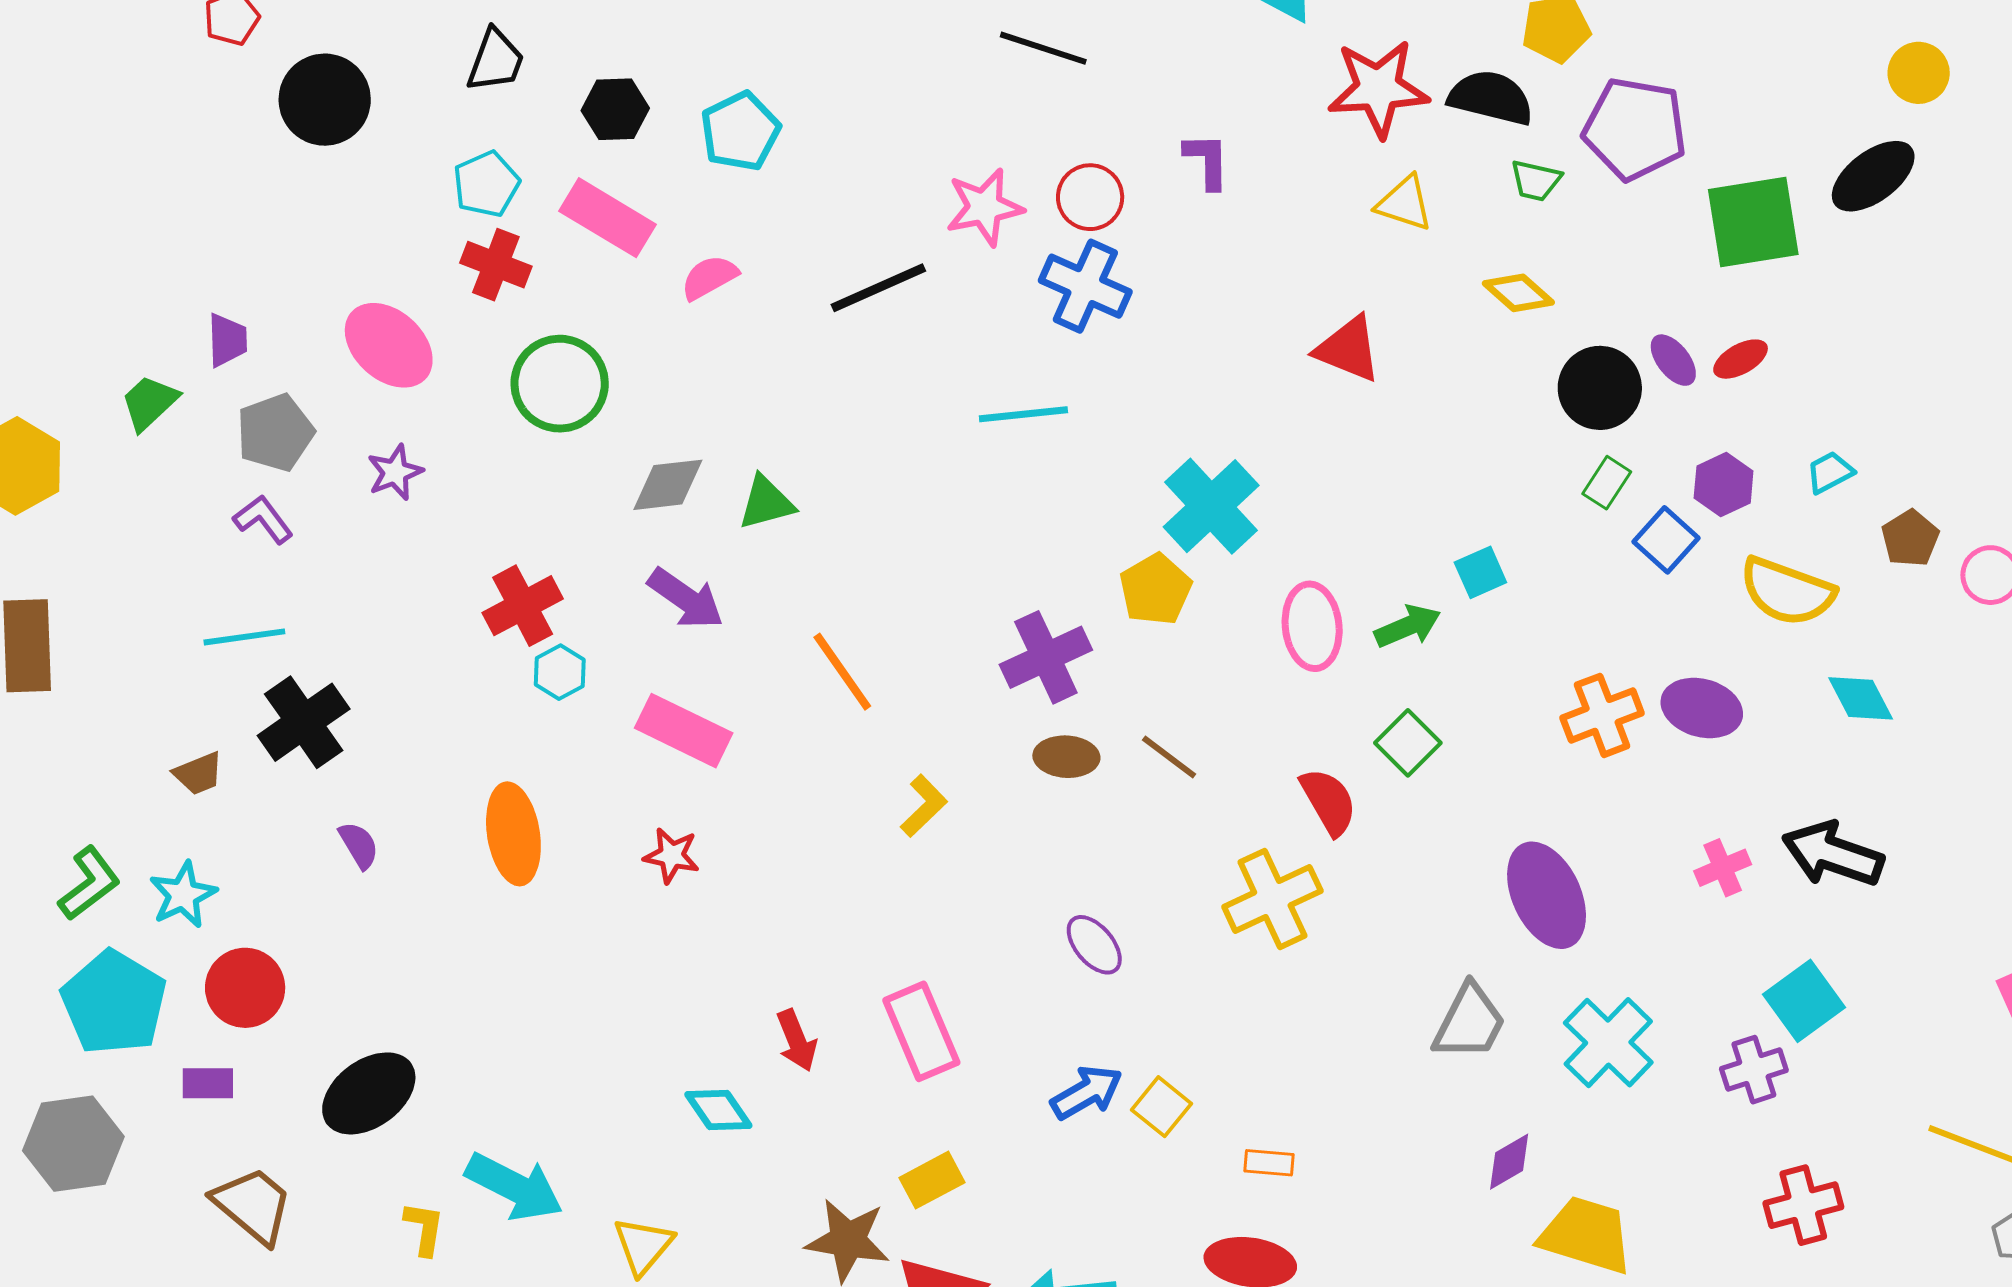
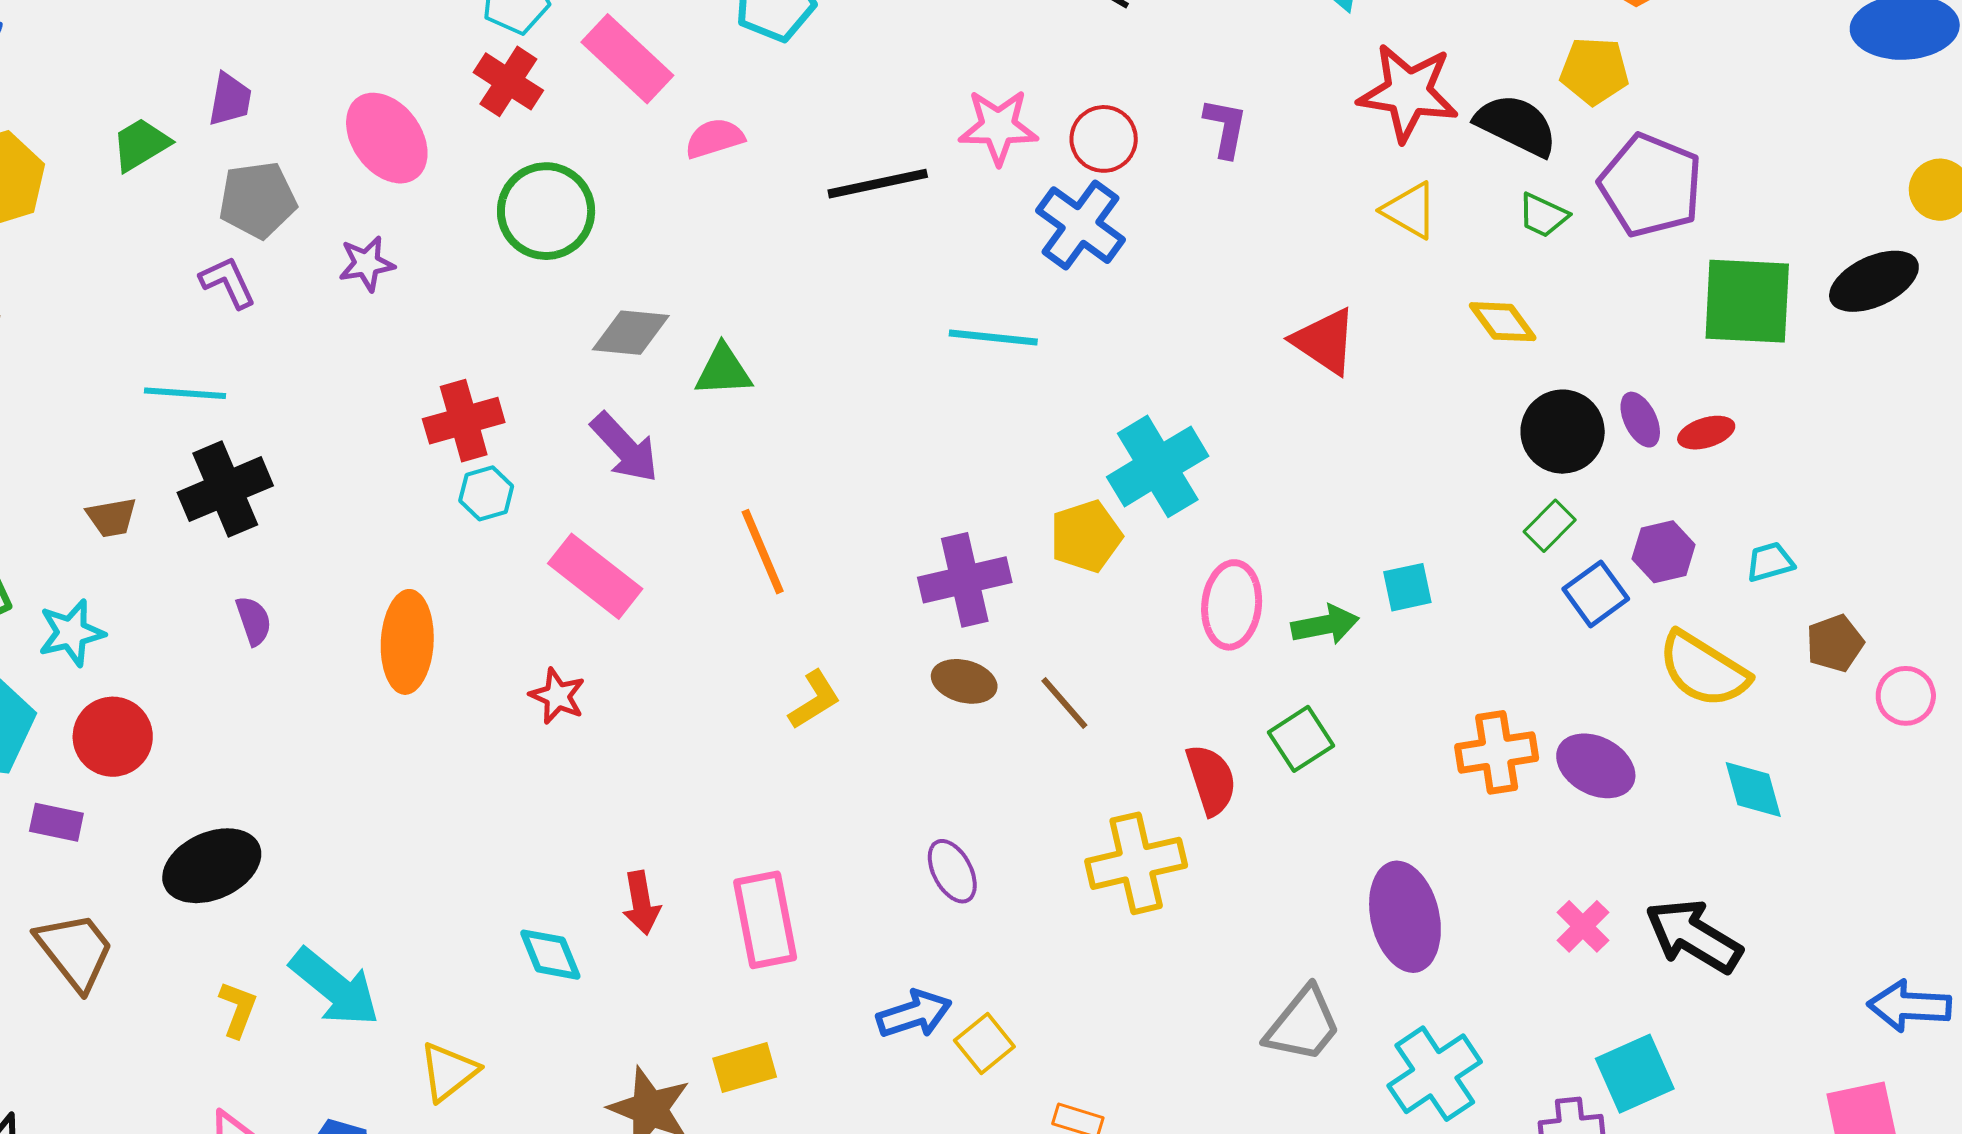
pink cross: (1723, 868) -> (1583, 926), turned -34

